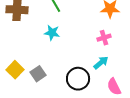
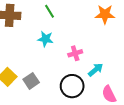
pink cross: (104, 38) -> (75, 53), moved

